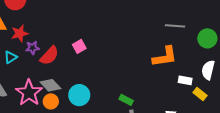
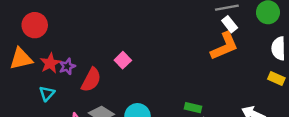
purple star: (32, 48) -> (67, 66), moved
white rectangle: (185, 80) -> (230, 24), moved, turned 56

